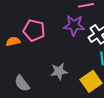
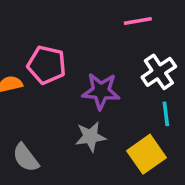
purple star: (74, 25) -> (101, 91), moved

